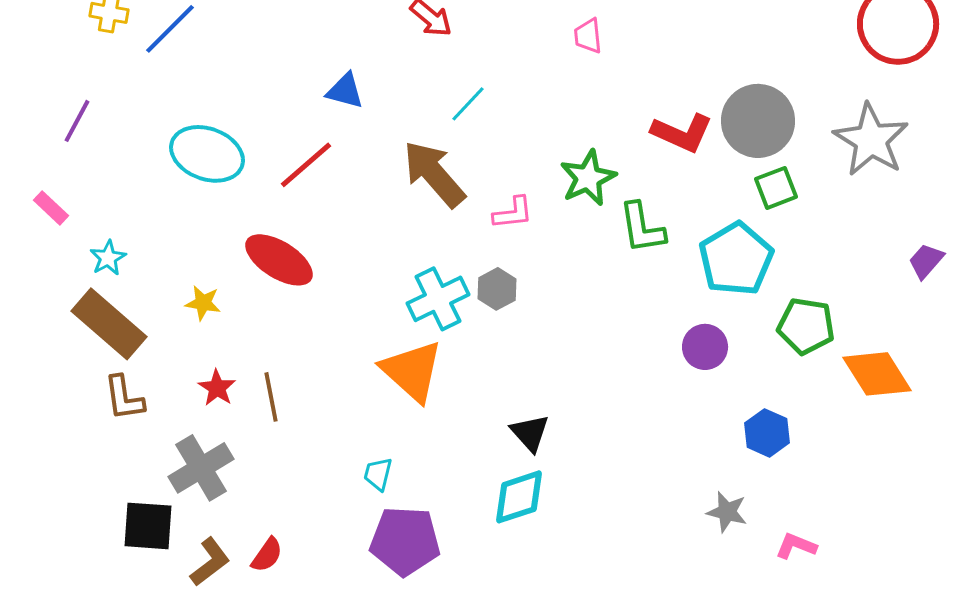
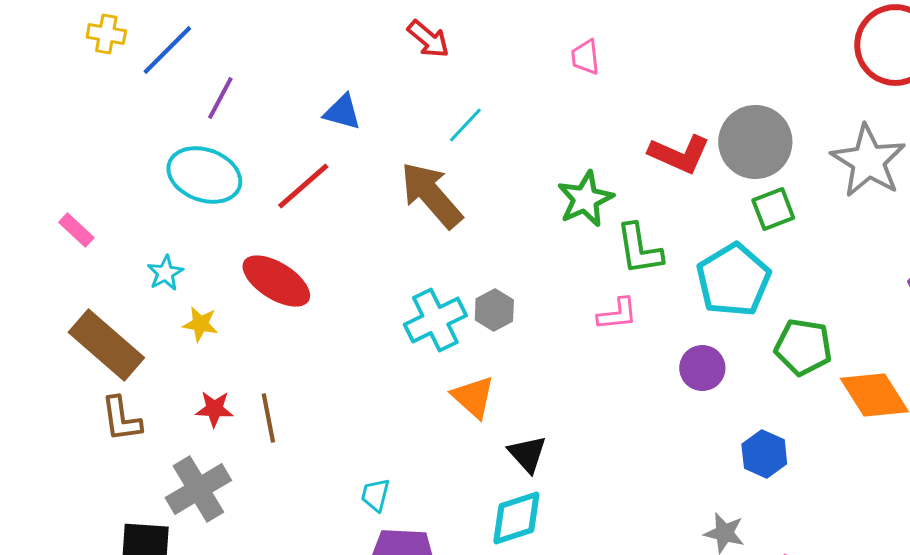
purple line: (77, 121) -> (220, 98), moved
pink rectangle: (51, 208) -> (76, 230), moved
pink L-shape: (513, 213) -> (617, 314), moved
cyan star: (108, 258) -> (165, 273), moved
orange triangle: (412, 371) -> (473, 397), moved, size x0.7
red star: (217, 388) -> (214, 409), turned -30

